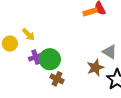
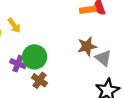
purple cross: (36, 57) -> (18, 64), moved, turned 32
brown star: (95, 68) -> (87, 46), moved

